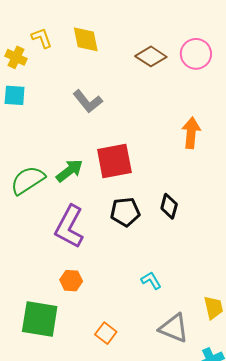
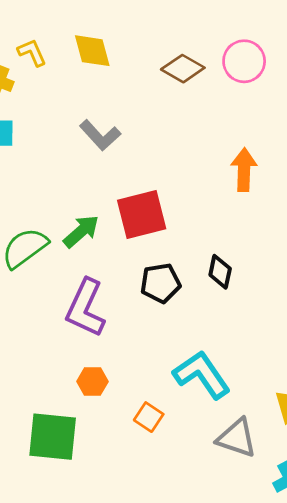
cyan L-shape: (151, 280) -> (202, 375), size x2.0
orange square: (106, 333) -> (149, 417), moved

